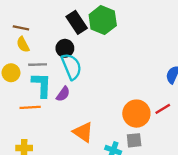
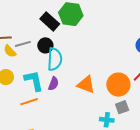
gray line: (38, 65) -> (23, 44), moved
cyan semicircle: (71, 67) -> (55, 59), turned 40
orange triangle: (83, 132) -> (86, 85), moved

